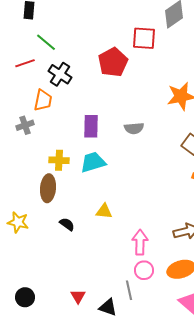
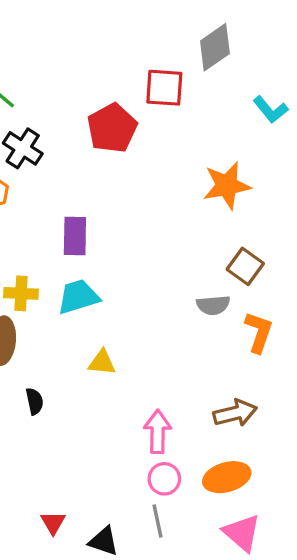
gray semicircle: (134, 128) -> (213, 305), moved
yellow triangle: (104, 211) -> (102, 362), moved
black semicircle: (67, 224) -> (35, 401), turned 42
gray line: (129, 290) -> (158, 521), moved

